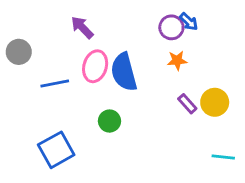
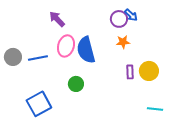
gray circle: (19, 52) -> (13, 57), moved
purple rectangle: (187, 104) -> (130, 72), turned 40

